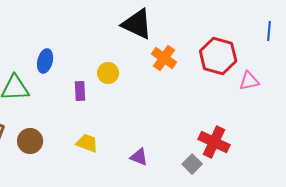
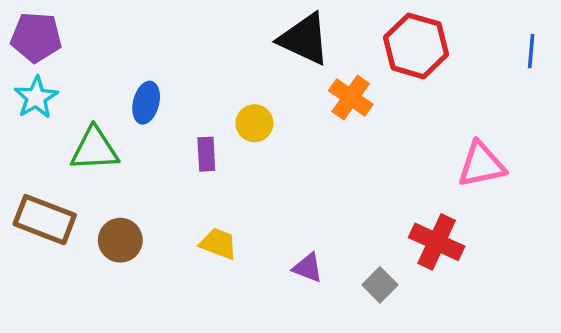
red hexagon: (218, 56) -> (416, 46), moved
pink triangle: (249, 81) -> (481, 165), moved, size x1.4
gray square: (192, 164) -> (380, 285), moved

